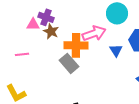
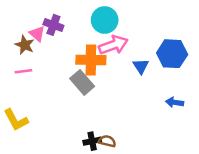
cyan circle: (117, 13) -> (105, 20), moved
pink triangle: (33, 24) -> (37, 34), turned 40
brown star: (51, 31) -> (25, 45), moved

